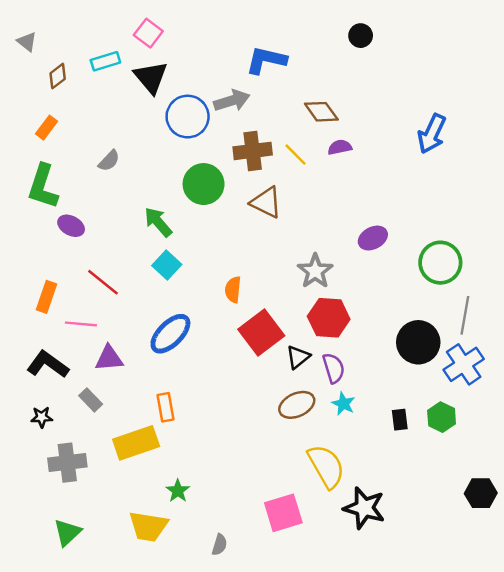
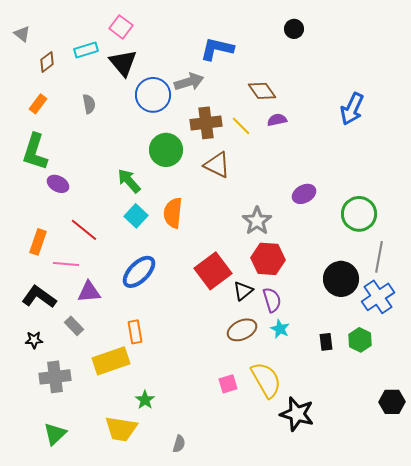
gray semicircle: (109, 161) -> (89, 104), moved, turned -54
orange semicircle: (233, 290) -> (173, 213), moved, size x1.4
pink square: (283, 513) -> (228, 384), moved, size x0.6

